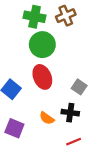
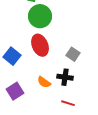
purple square: (14, 128) -> (15, 91), turned 36
red line: (74, 142) -> (68, 103), turned 40

